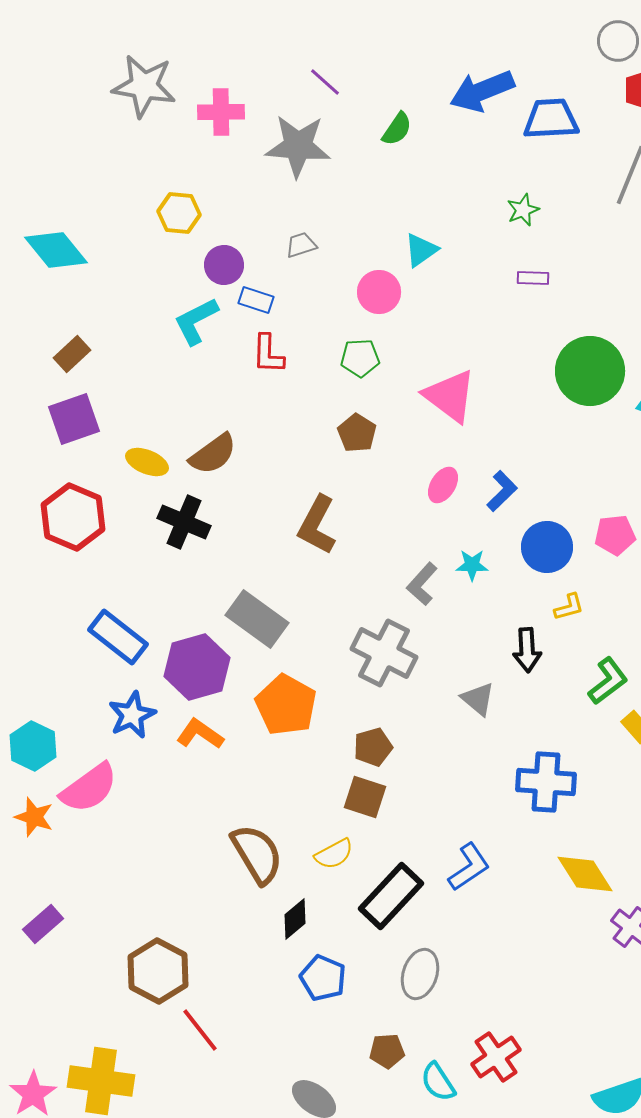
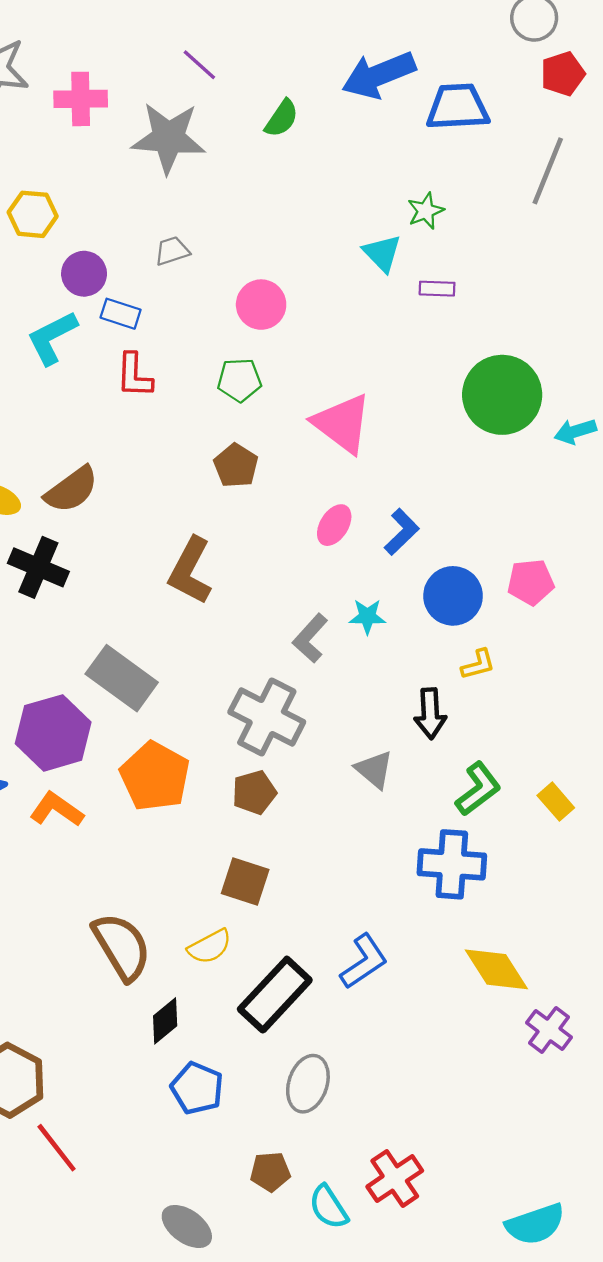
cyan triangle: (421, 250) -> (382, 253), moved, turned -39
green L-shape: (608, 681) -> (478, 789), moved
brown pentagon: (373, 747) -> (254, 792), moved

